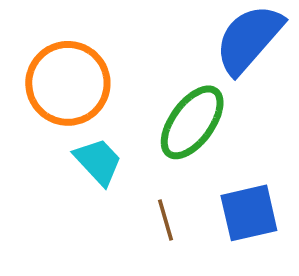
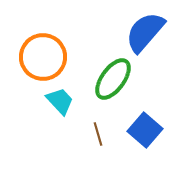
blue square: (249, 213) -> (145, 130), turned -36

